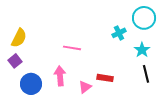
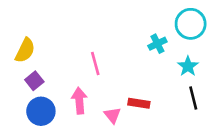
pink line: (72, 48) -> (95, 64), turned 66
purple square: (15, 61) -> (34, 81), moved
pink triangle: (85, 87) -> (112, 115), turned -32

